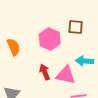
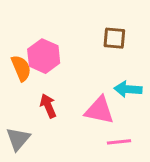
pink hexagon: (50, 39) -> (44, 56), moved
red arrow: (45, 72) -> (48, 106), moved

